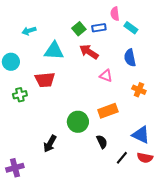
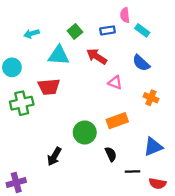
green square: (79, 29) -> (75, 31), moved
blue semicircle: (130, 58) -> (141, 63), turned -36
green cross: (20, 95) -> (22, 103), size x1.5
blue triangle: (141, 135) -> (153, 147), turned -48
black line: (122, 158) -> (132, 172), turned 48
red semicircle: (145, 158) -> (157, 184), moved

